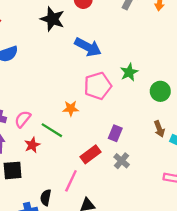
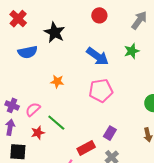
black star: (52, 19) -> (55, 32), moved
green star: (129, 72) -> (132, 51), moved
orange star: (71, 108) -> (57, 82), moved

